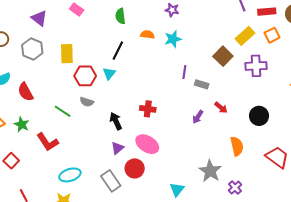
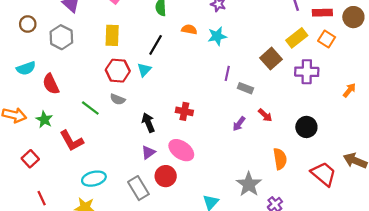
orange square: (272, 35) -> (327, 39), turned -35
yellow rectangle: (67, 54) -> (112, 35), moved

